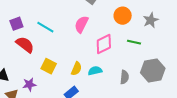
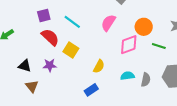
orange circle: (123, 16) -> (144, 27), moved
yellow square: (49, 66) -> (71, 50), moved
cyan semicircle: (95, 71) -> (127, 76), moved
purple star: (29, 84) -> (50, 65), moved

